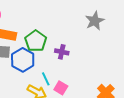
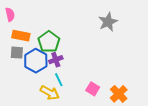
purple cross: (62, 52) -> (56, 60), moved, turned -32
pink square: (61, 88) -> (93, 89), moved

